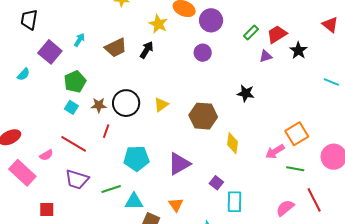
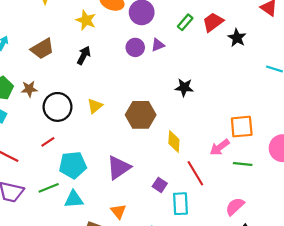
black arrow: (147, 50) -> (84, 55), moved
purple triangle: (266, 56) -> (158, 45), moved
brown star: (99, 105) -> (29, 89), moved
red line: (106, 131) -> (48, 142), moved, turned 40
orange square: (297, 134) -> (242, 127), turned 30
green line: (111, 189) -> (49, 188), moved
red line: (314, 200) -> (195, 173), moved
cyan triangle: (134, 201) -> (74, 199), moved

